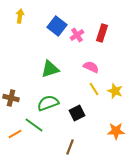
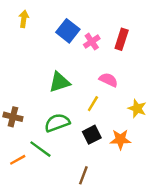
yellow line: (94, 89) -> (93, 104), moved, turned 64
orange star: (116, 131) -> (120, 139), moved

